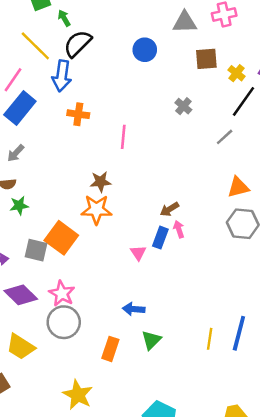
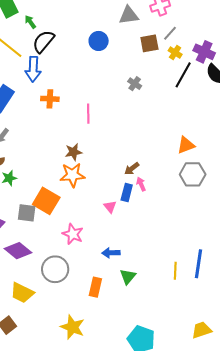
gray line: (225, 137) -> (170, 33), moved
pink star: (62, 293) -> (73, 234), moved

